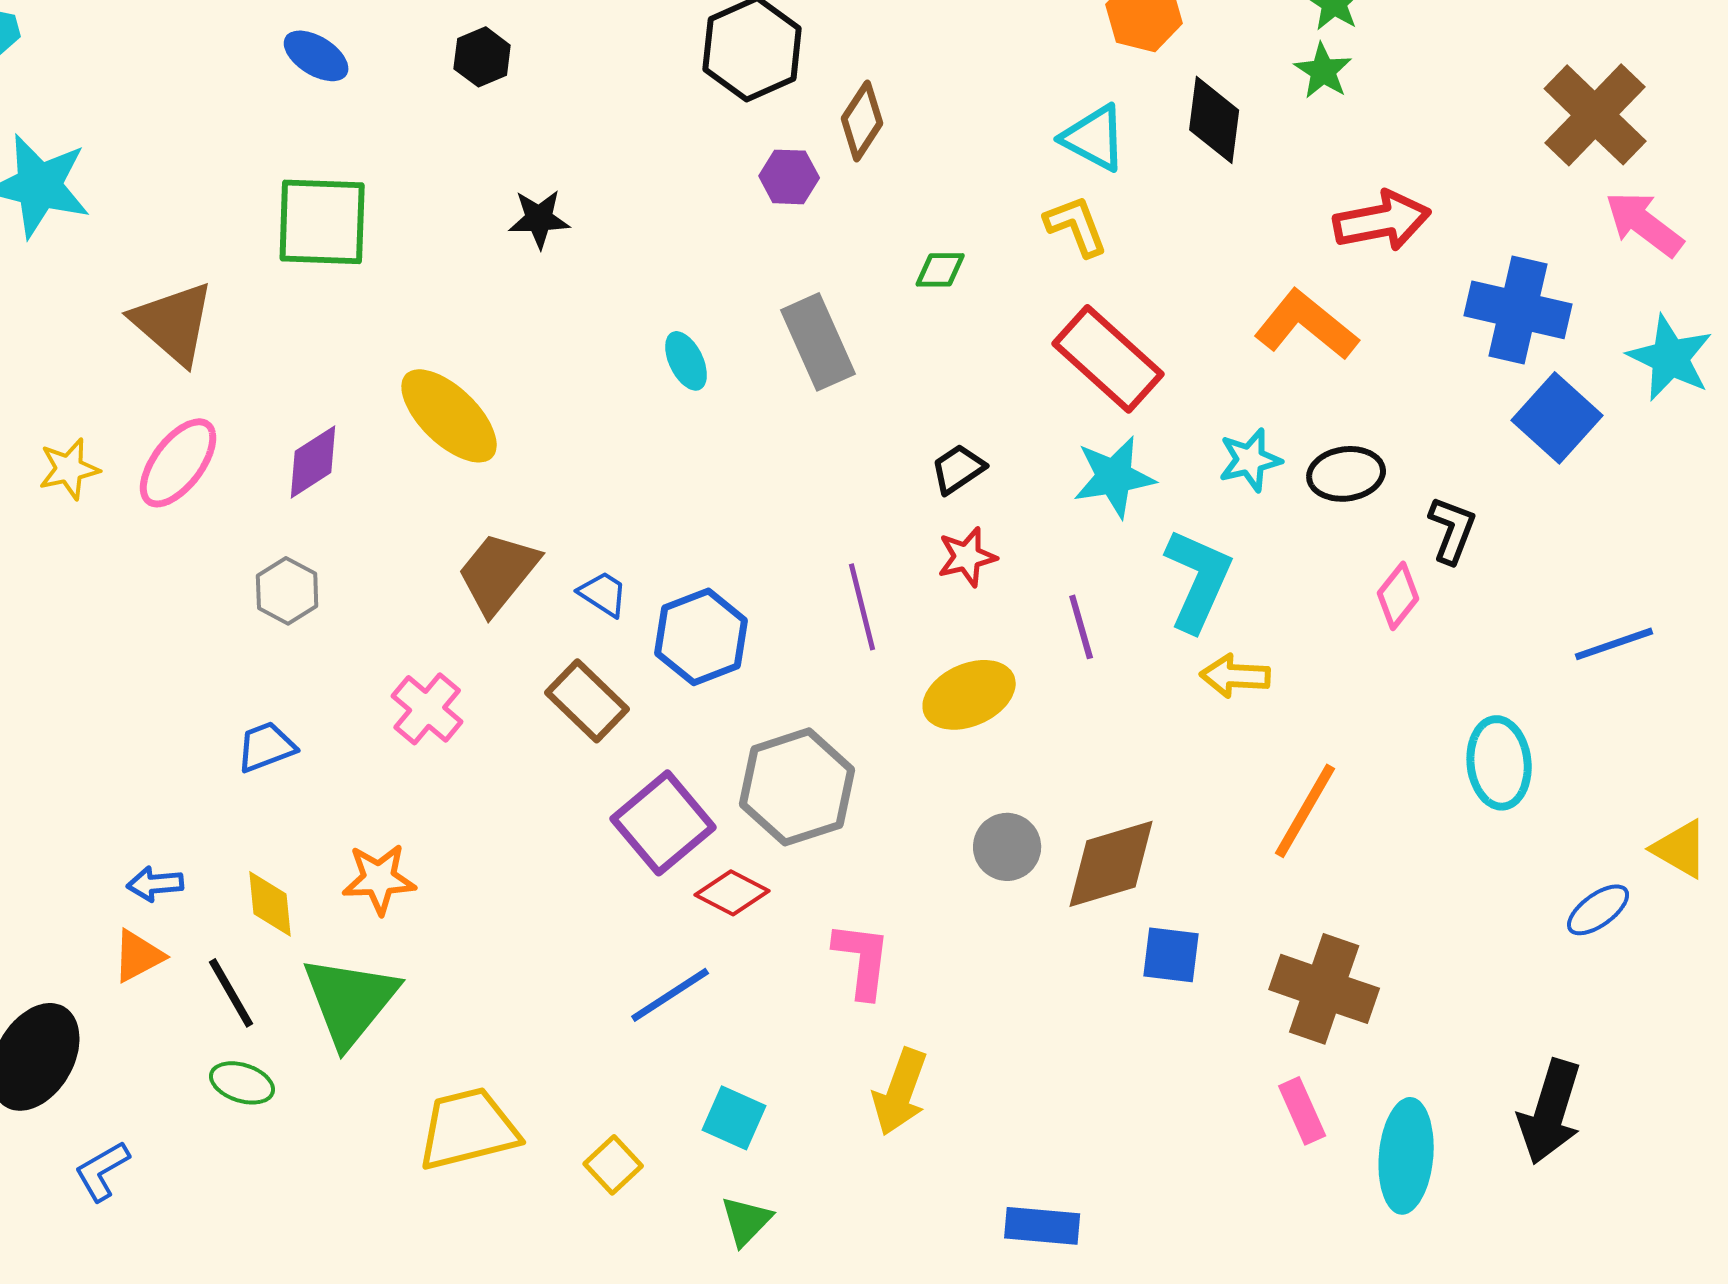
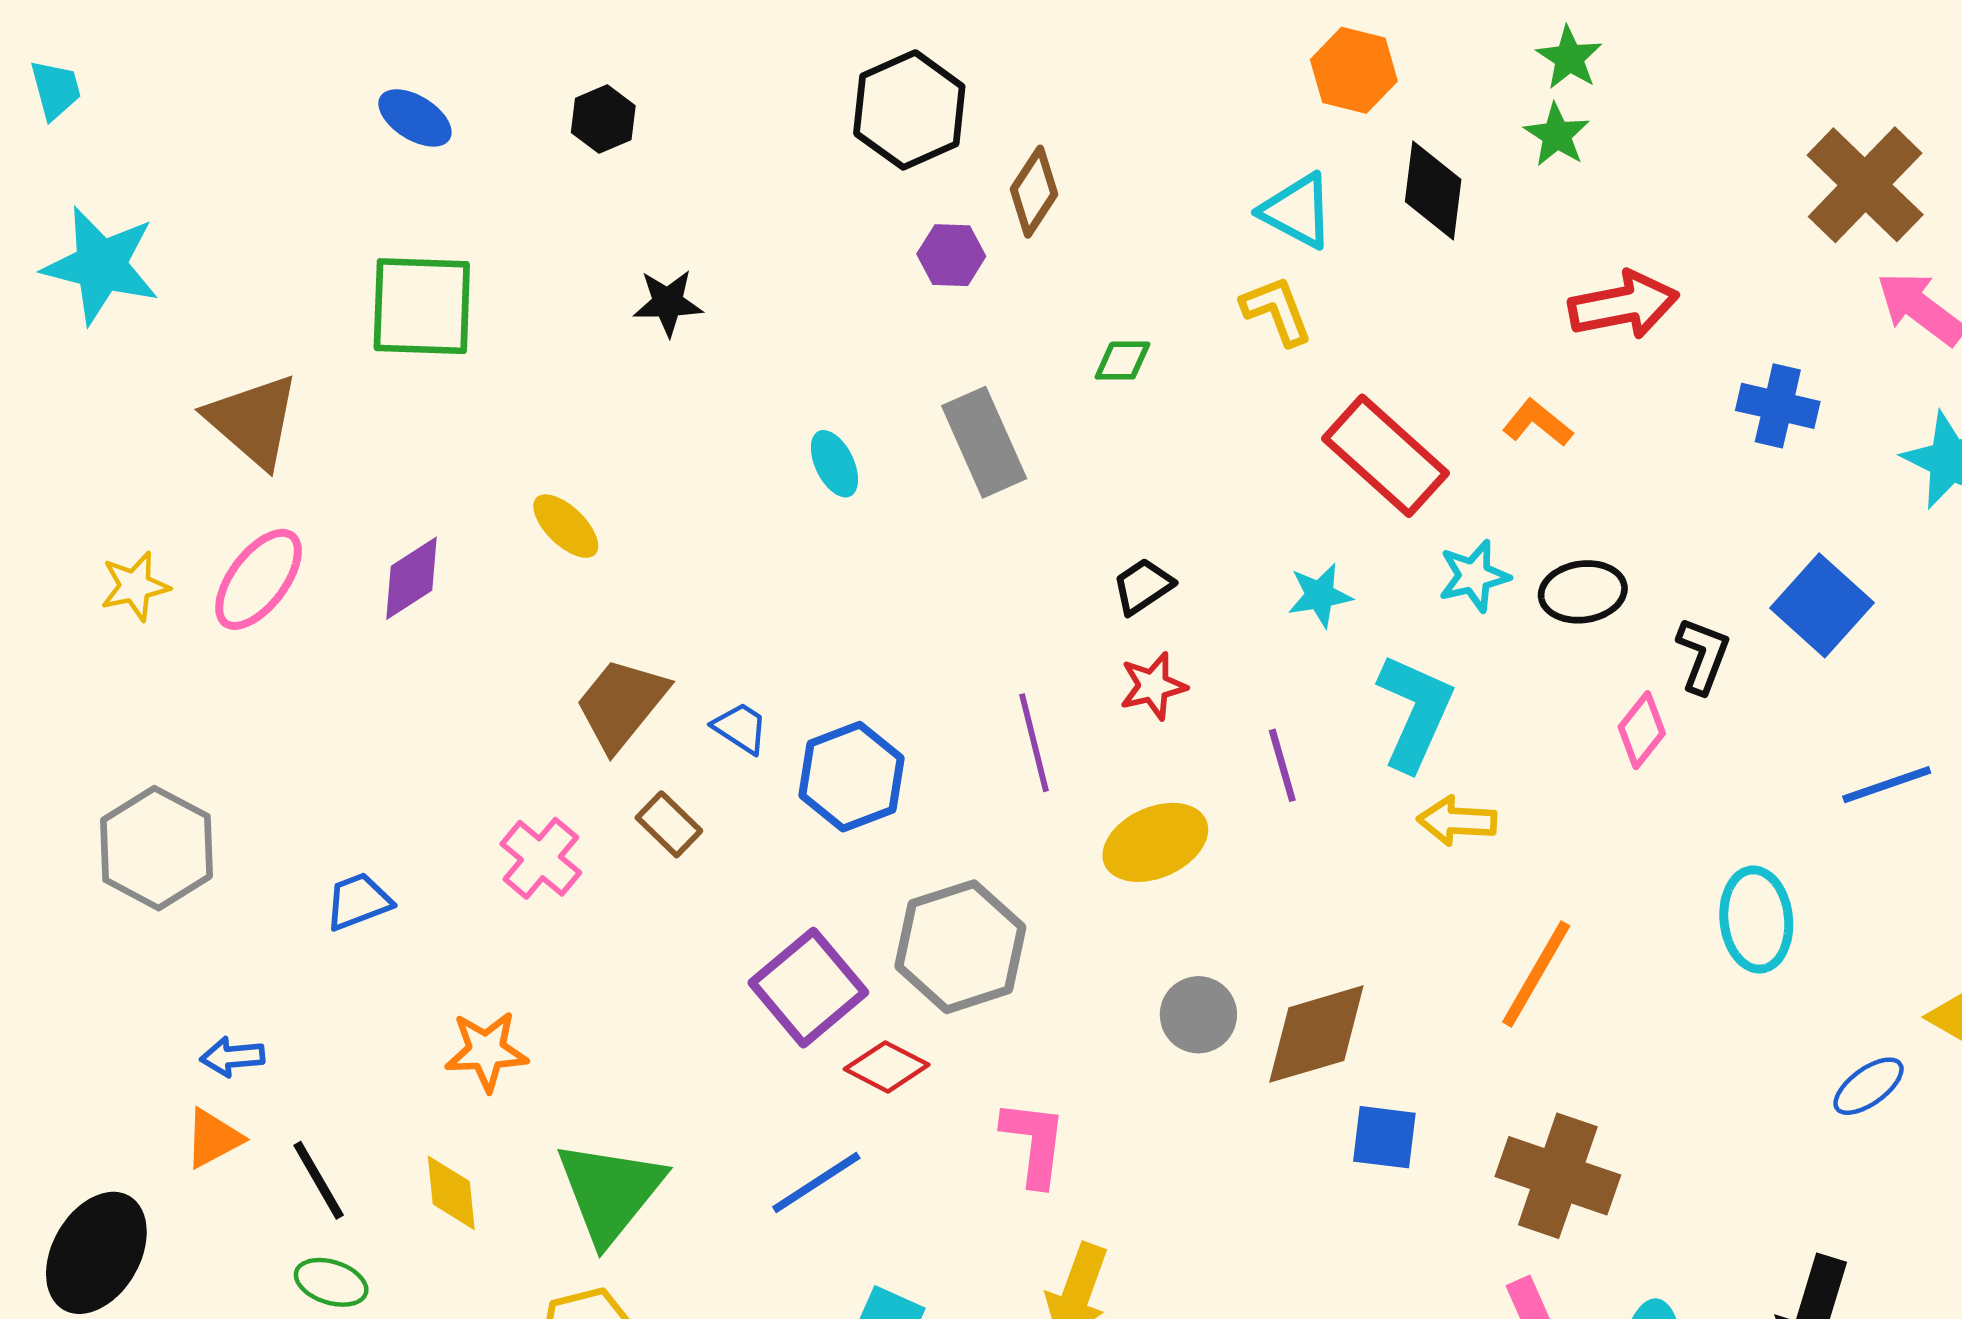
blue cross: (1518, 310) -> (1778, 406), size x0.7
orange L-shape: (1306, 325) -> (1537, 423), size x0.6
red rectangle: (1108, 359) -> (1386, 456), moved
yellow ellipse: (449, 416) -> (566, 526), size x0.6
blue square: (1557, 418) -> (1822, 605), moved
cyan star: (1114, 477) -> (1320, 595), size x0.7
gray hexagon: (287, 591) -> (156, 848), moved, size x1.6
brown rectangle: (587, 701) -> (669, 824), moved, size x0.7
yellow diamond: (270, 904) -> (451, 1193), moved
green triangle: (350, 1001) -> (610, 1192), moved

